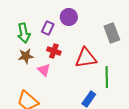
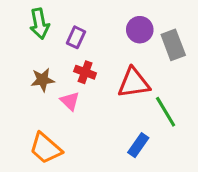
purple circle: (69, 17) -> (140, 30), moved
green arrow: (24, 33) -> (40, 24), moved
green line: (107, 77) -> (166, 112), turned -30

